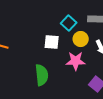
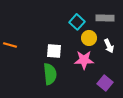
white square: (52, 42) -> (54, 51), moved

